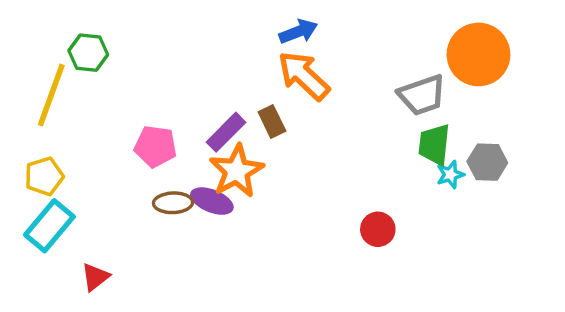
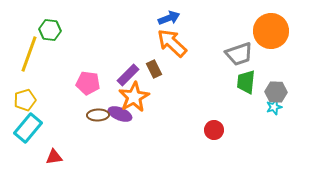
cyan star: (450, 175) -> (274, 107), moved
red triangle: (95, 277) -> (54, 157), turned 30

